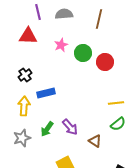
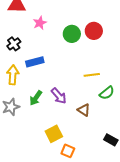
pink star: (61, 45) -> (40, 23), moved
green circle: (83, 53) -> (72, 34), moved
yellow line: (116, 103) -> (92, 75), moved

